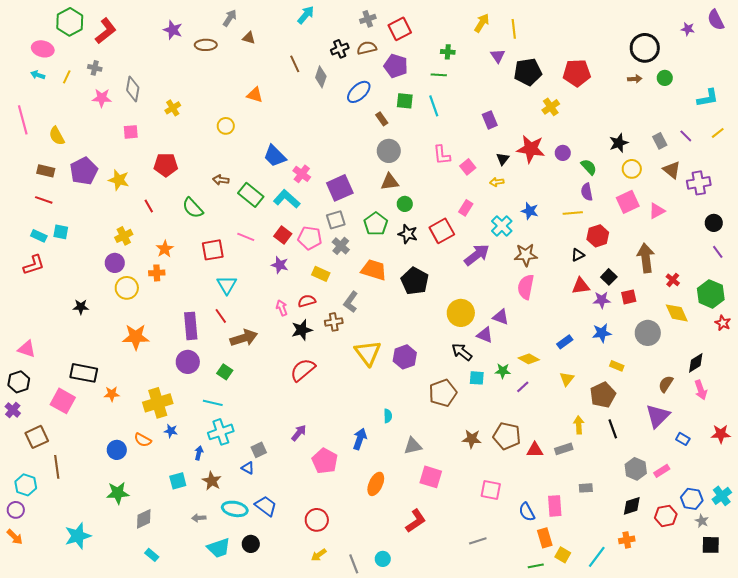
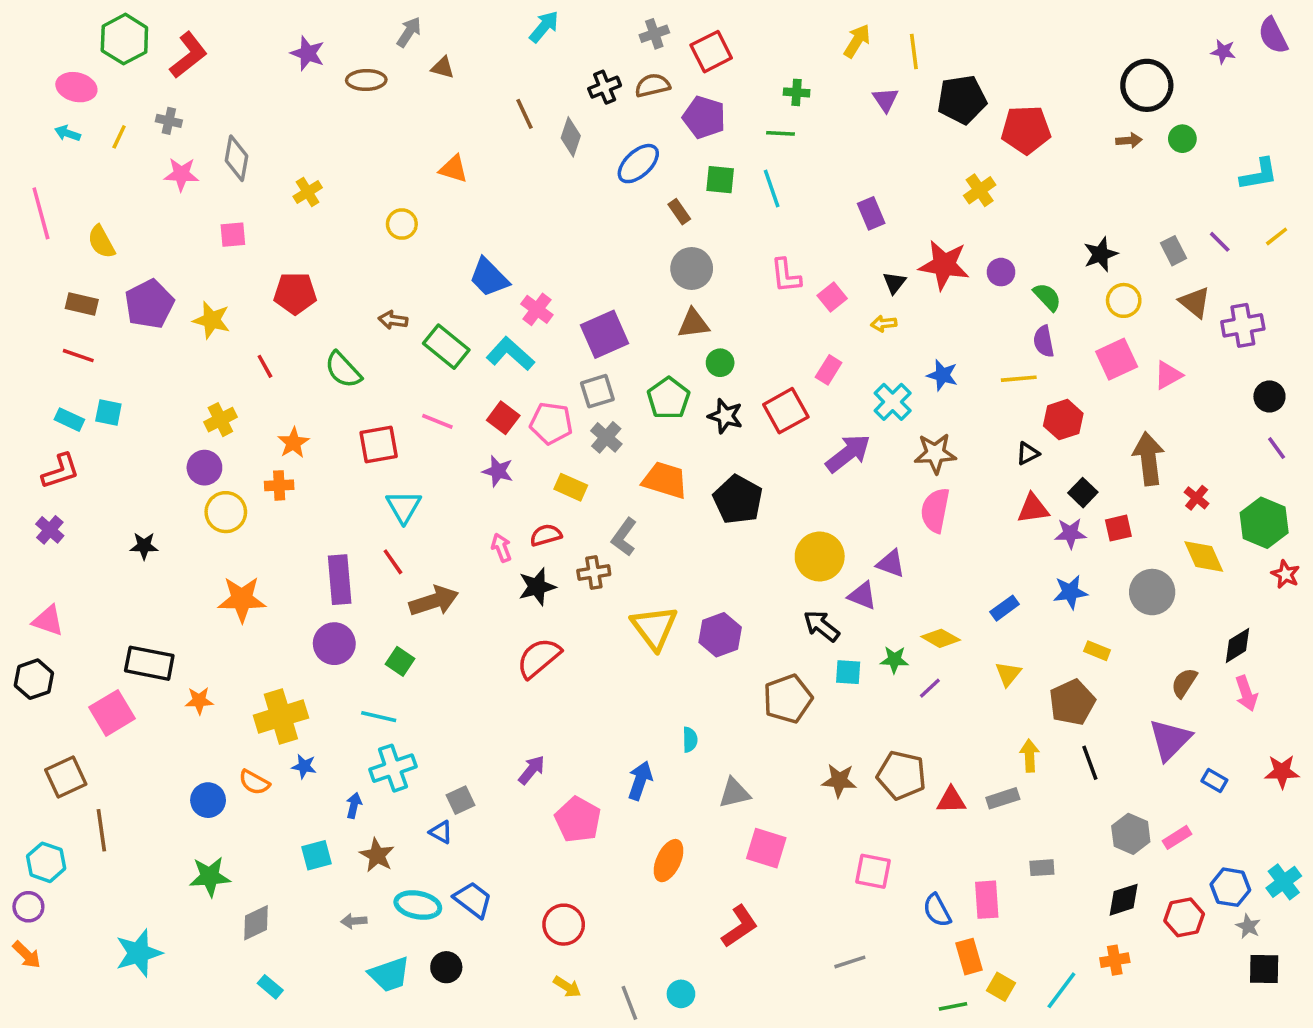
black pentagon: (528, 72) -> (962, 100), moved
pink square: (63, 401) -> (112, 713), turned 30
purple cross: (13, 410) -> (50, 530), moved
yellow arrow: (319, 555) -> (567, 987), turned -112

